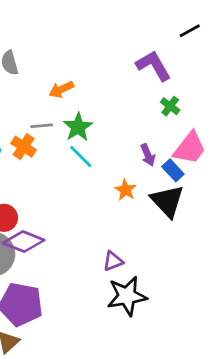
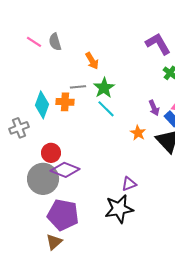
orange arrow: (61, 89) -> (92, 61), turned -96
orange cross: (24, 147) -> (65, 102), turned -30
black star: (127, 296) -> (119, 209), moved

